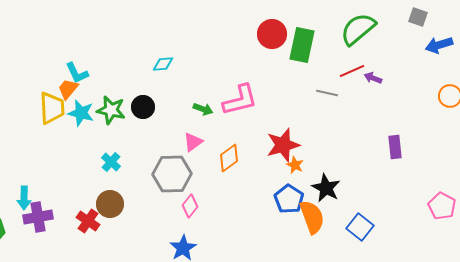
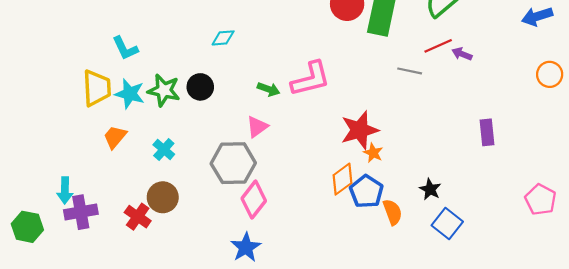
orange trapezoid: (68, 89) -> (115, 137), moved
orange diamond: (229, 158) -> (343, 179), moved
black star: (326, 188) -> (430, 189), moved, size x0.7
pink diamond: (190, 206) -> (254, 200), size x1.4
orange semicircle: (312, 217) -> (393, 212), size x0.7

